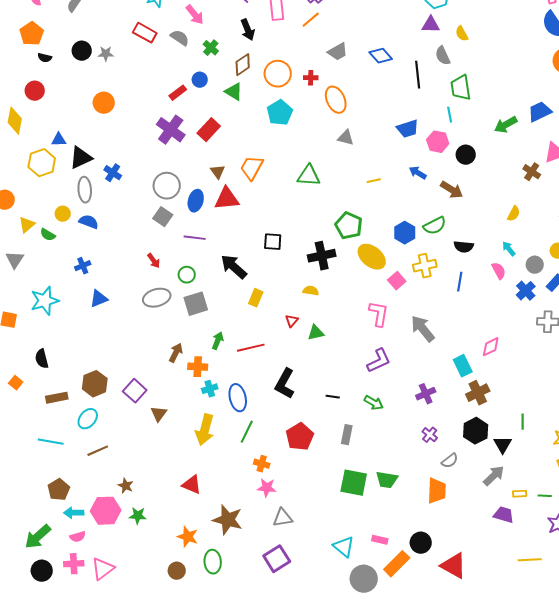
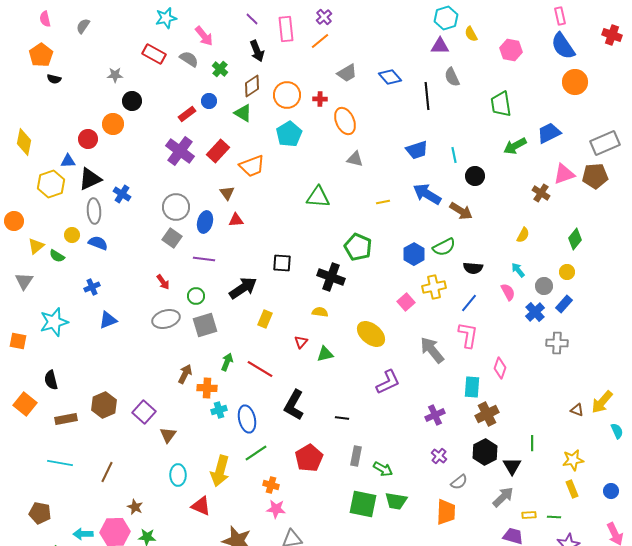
yellow semicircle: (462, 34) -> (471, 34), moved
black circle: (82, 51) -> (132, 101), moved
green trapezoid: (461, 88) -> (501, 104), moved
red circle: (35, 91) -> (88, 139), moved
cyan line: (450, 115) -> (454, 155), moved
pink hexagon: (438, 142) -> (511, 50), moved
orange trapezoid: (252, 168) -> (252, 166), moved, turned -140
blue arrow: (418, 173) -> (427, 194), size x1.6
red triangle: (227, 199) -> (236, 220), size x0.6
black cross: (322, 256) -> (331, 277), turned 32
yellow ellipse: (372, 257) -> (371, 334), moved
black arrow: (234, 267) -> (243, 288), turned 104
blue line: (460, 282) -> (469, 303), turned 30
pink L-shape: (379, 314) -> (468, 335), moved
pink diamond: (491, 347) -> (500, 368), turned -45
red line: (251, 348) -> (260, 369), turned 44
cyan rectangle: (463, 366) -> (472, 387), turned 30
orange square: (16, 383) -> (25, 404), size x1.6
green arrow: (374, 403) -> (383, 469), moved
cyan ellipse: (88, 419) -> (178, 475), moved, turned -40
yellow arrow: (205, 430) -> (220, 471), moved
green line: (247, 432) -> (256, 453), turned 30
brown line: (98, 451) -> (107, 472), turned -40
brown pentagon: (59, 490) -> (40, 513), moved, turned -30

